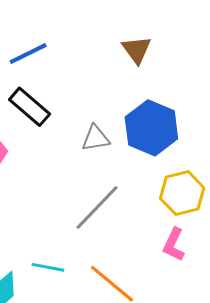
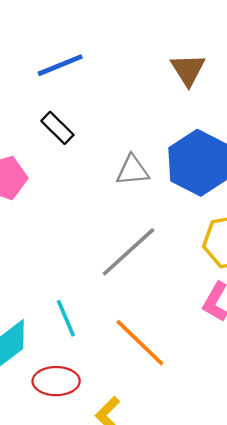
black rectangle: (30, 107) -> (57, 128), size x0.7
cyan line: (48, 267) -> (66, 318), turned 52

